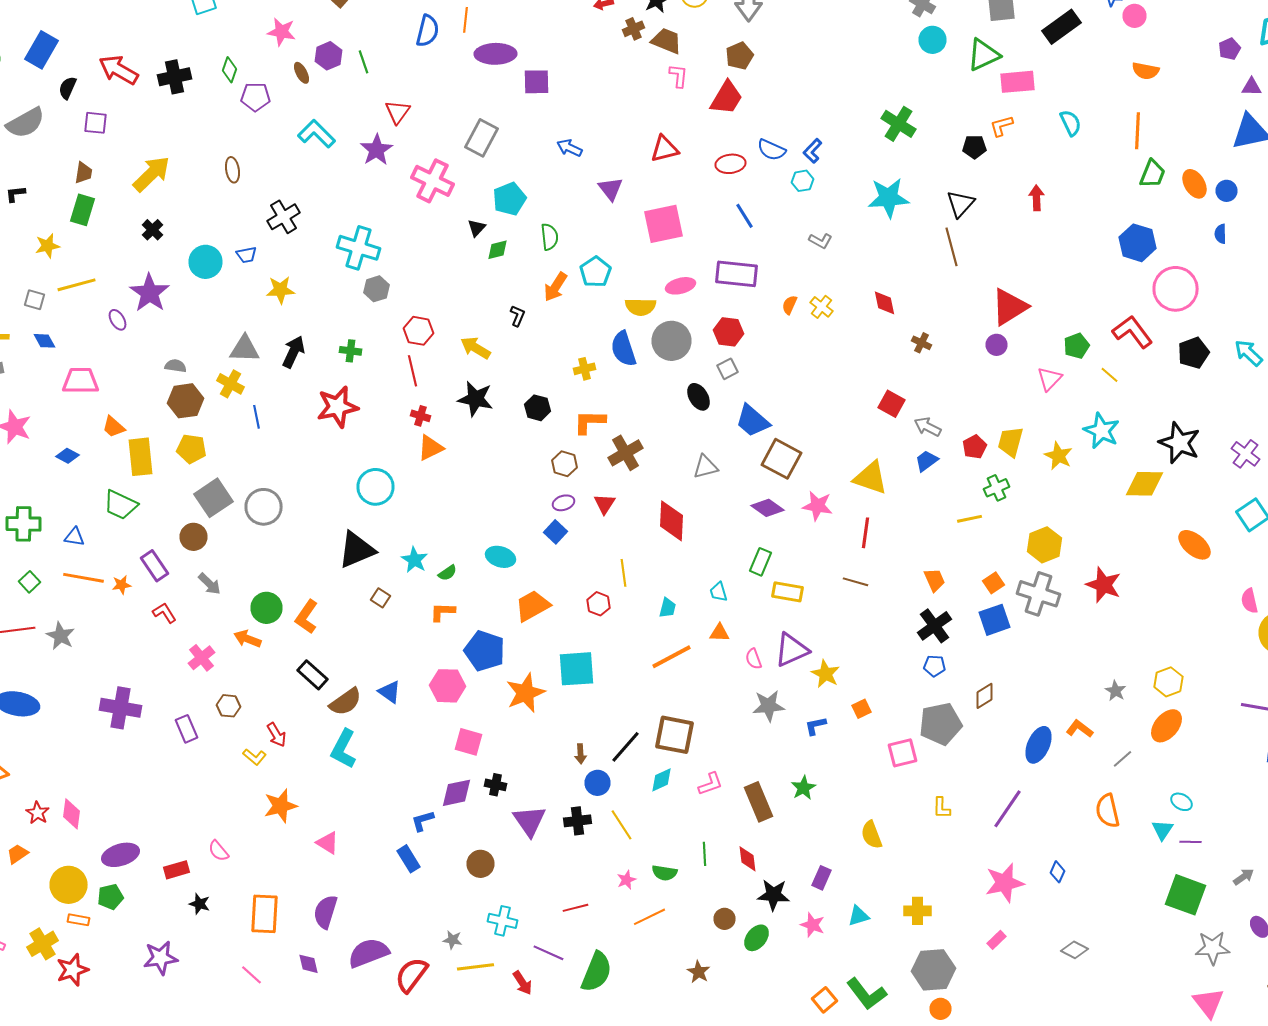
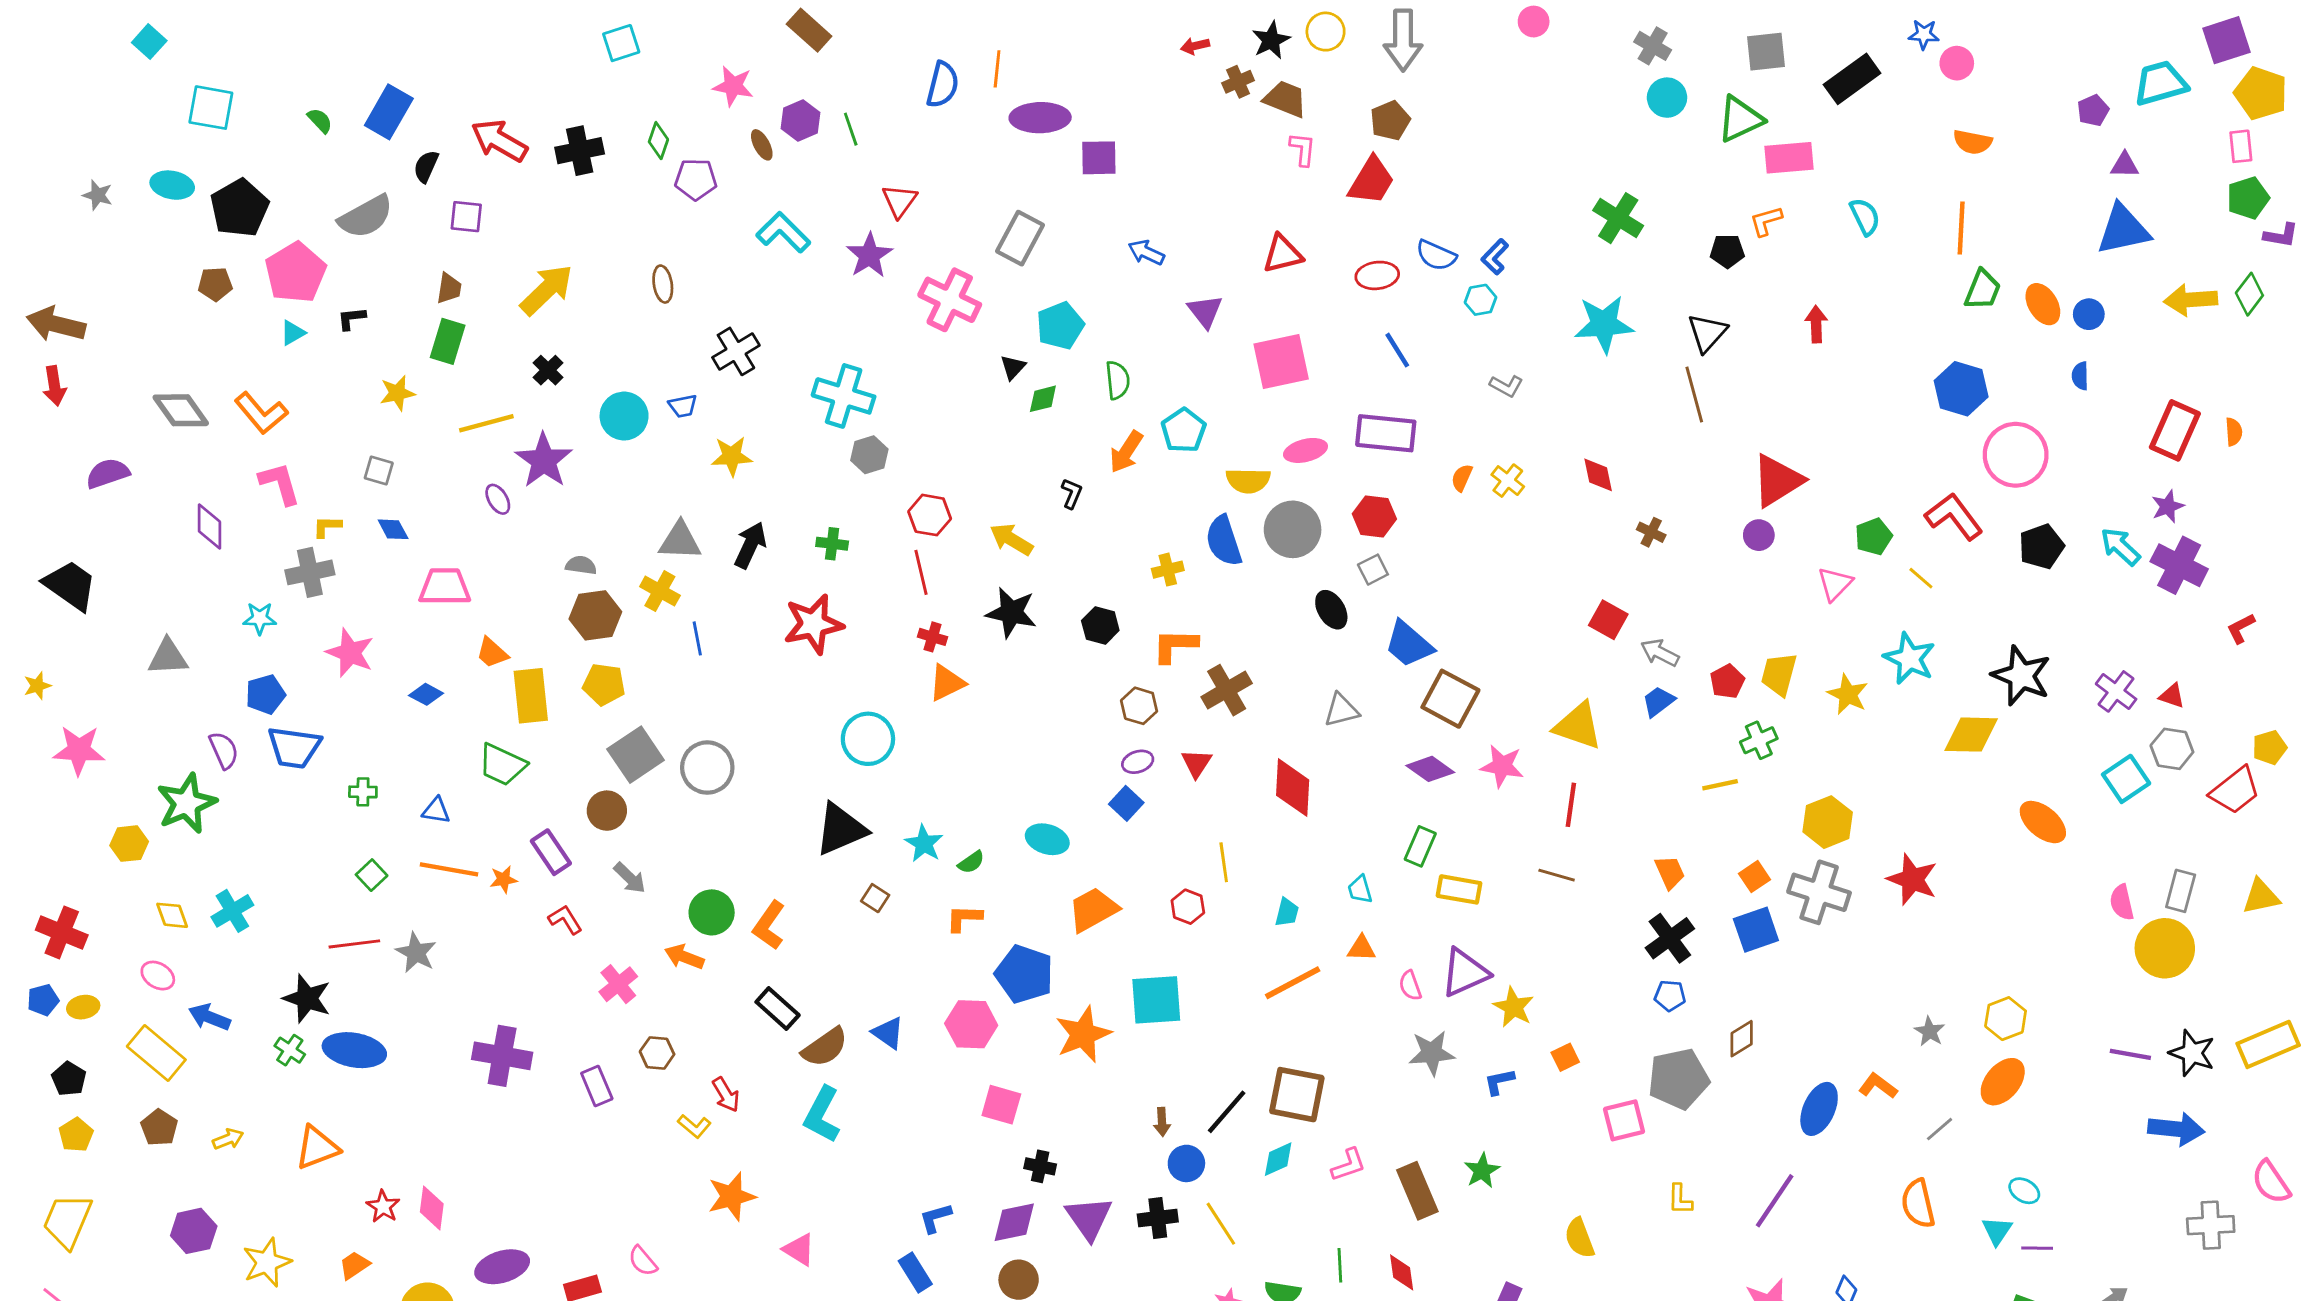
yellow line: (76, 285) -> (486, 423), moved
green cross: (24, 524) -> (363, 792), size x0.6
purple diamond: (456, 793) -> (1014, 1222), moved

